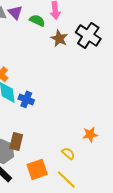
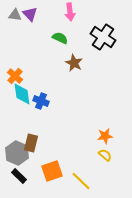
green semicircle: (37, 20) -> (60, 38), moved
brown star: (59, 38) -> (74, 63), moved
yellow semicircle: (68, 153) -> (105, 155), moved

